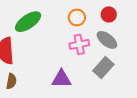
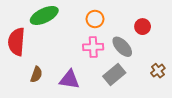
red circle: (109, 14) -> (143, 27), moved
brown semicircle: (11, 81) -> (36, 74), moved

